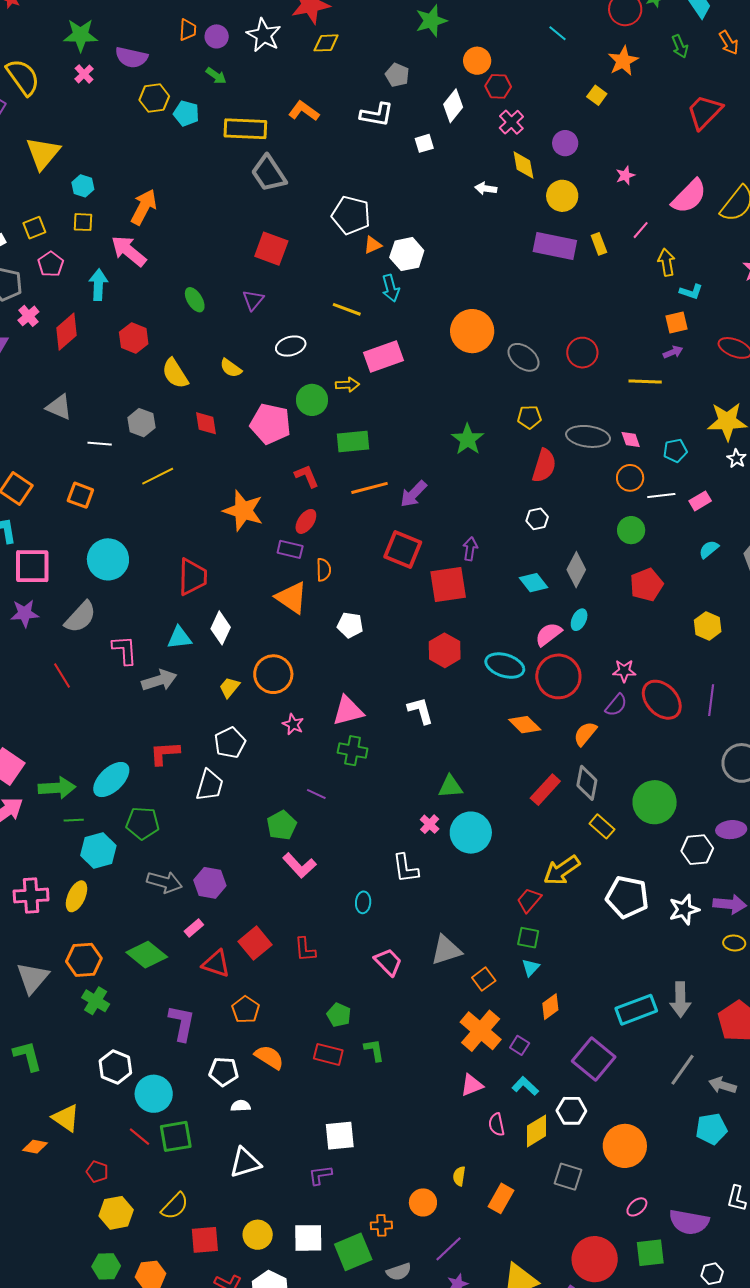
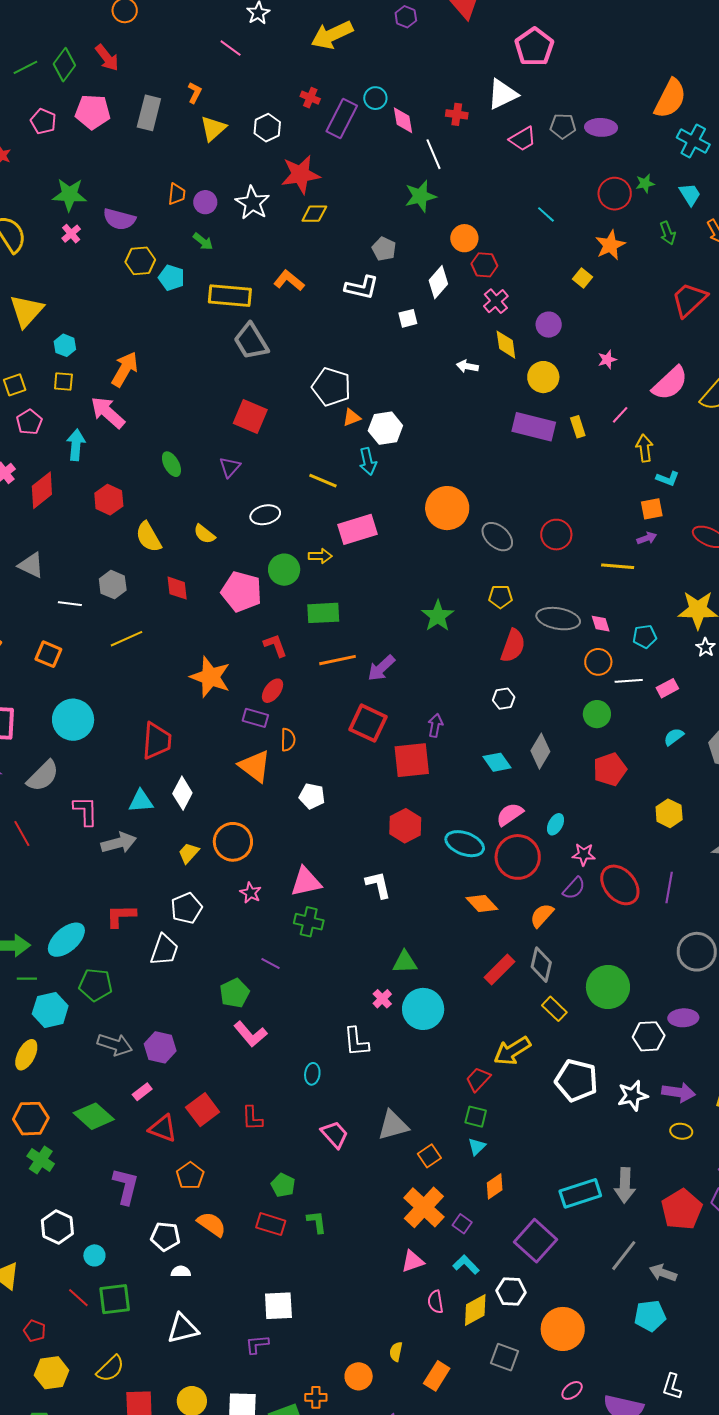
cyan ellipse: (579, 620) -> (556, 824), moved
cyan circle: (154, 1094) -> (94, 1255), size x0.6

